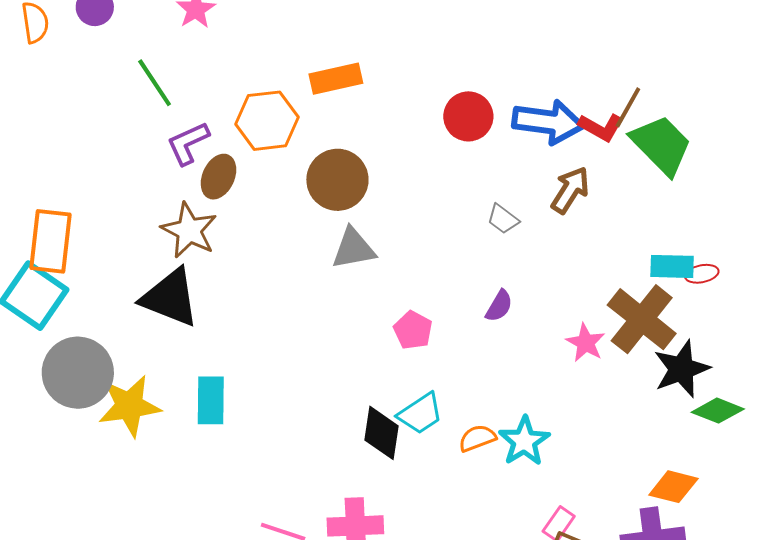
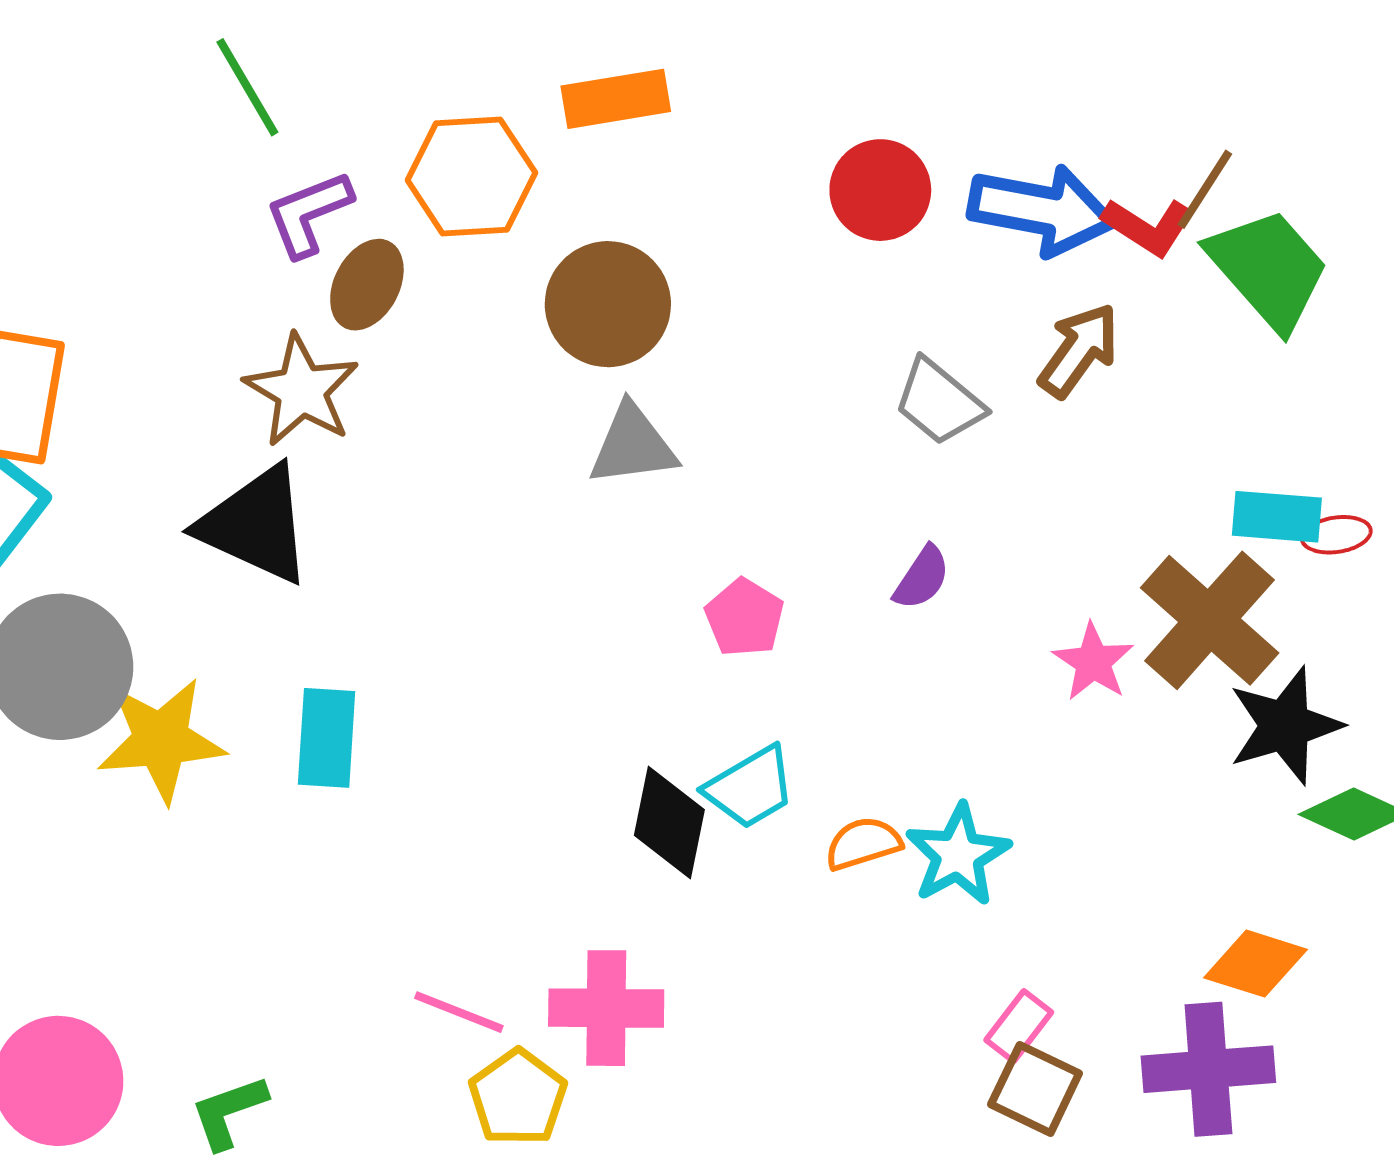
gray trapezoid: (503, 219) -> (939, 402), size x1.4

